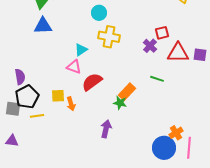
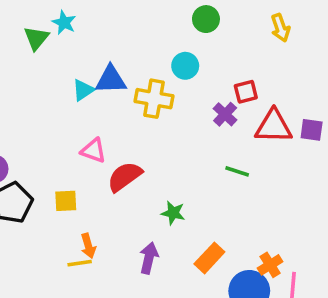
cyan circle: (99, 13) -> (185, 66), moved
blue triangle: (43, 26) -> (111, 80), moved
cyan triangle: (81, 50) -> (83, 90), moved
orange rectangle: (127, 92) -> (209, 258), moved
orange arrow: (71, 104) -> (88, 246), moved
yellow line: (37, 116) -> (80, 263), moved

